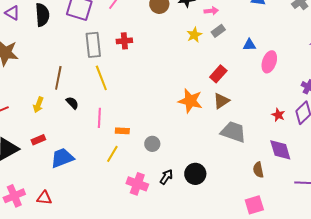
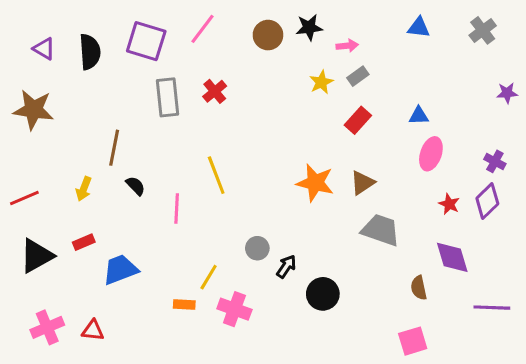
red cross: (124, 41) -> (215, 91), turned -35
blue triangle: (249, 45) -> (419, 116), moved
pink ellipse: (269, 62) -> (431, 154), moved
red rectangle: (218, 74) -> (358, 120), moved
yellow line: (101, 78) -> (216, 175), moved
orange rectangle: (122, 131) -> (184, 305), moved
yellow line: (112, 154) -> (209, 277), moved
black arrow: (166, 177) -> (286, 266), moved

